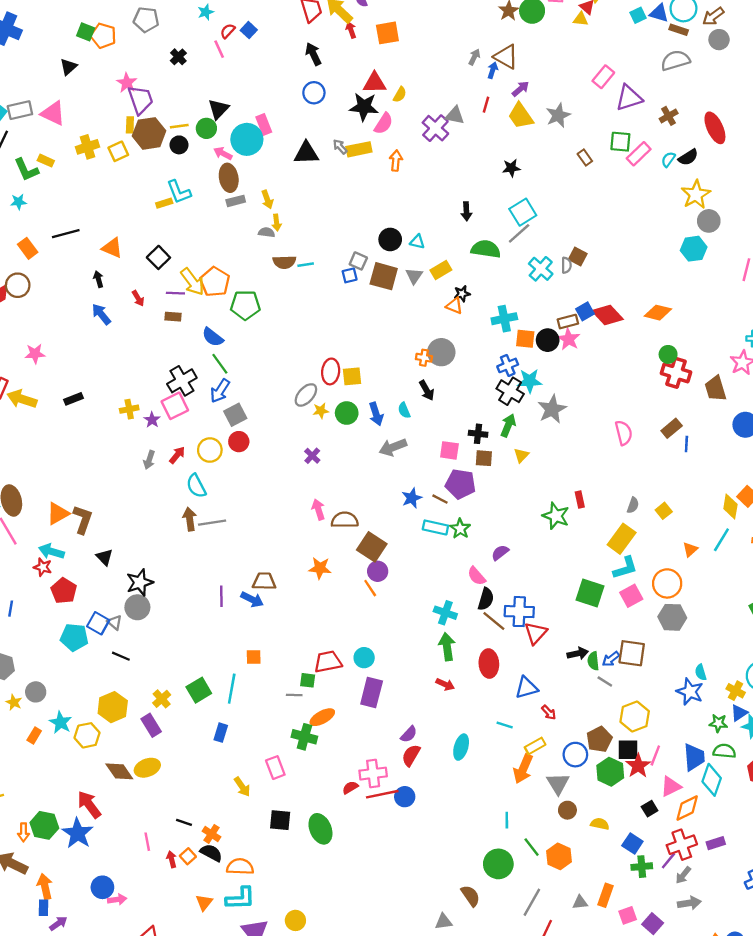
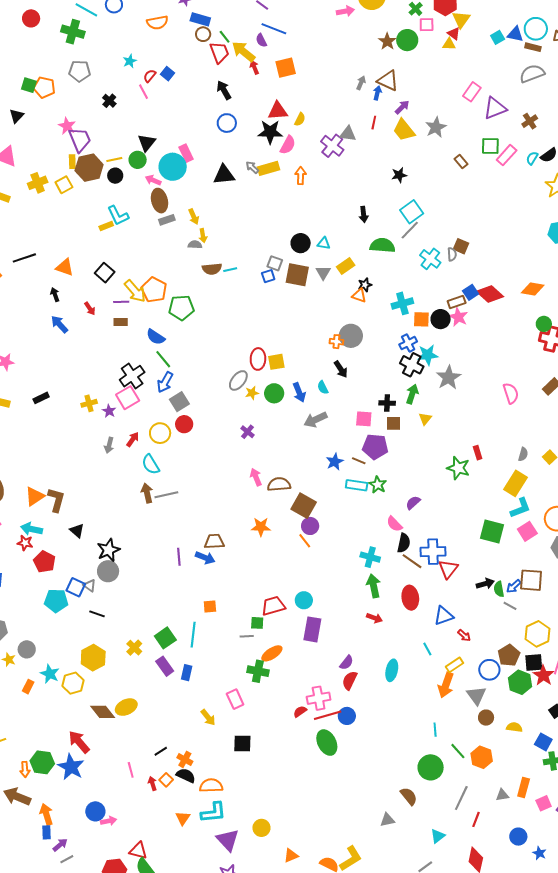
purple rectangle: (151, 725) -> (165, 666), moved
cyan line: (505, 725) -> (427, 649), turned 48
black line: (184, 822) -> (161, 751), turned -48
green ellipse: (320, 829) -> (327, 743), moved

